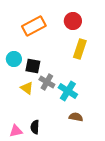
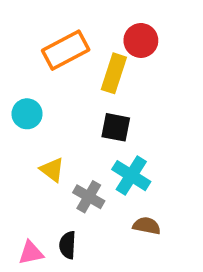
yellow rectangle: (80, 49) -> (114, 73), moved
black square: (33, 66) -> (116, 127), moved
gray cross: (47, 82) -> (89, 197), moved

